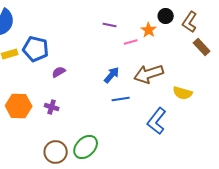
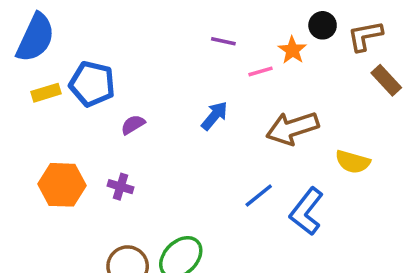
brown L-shape: (190, 22) -> (365, 36), turned 45
blue arrow: (112, 75) -> (214, 116), moved
blue line: (121, 99) -> (259, 195), moved, turned -30

